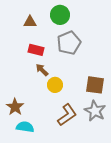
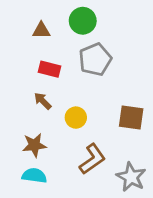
brown arrow: (42, 70) -> (43, 101), moved
brown star: (15, 107) -> (34, 145), moved, turned 30
gray star: (95, 111) -> (131, 177), moved

